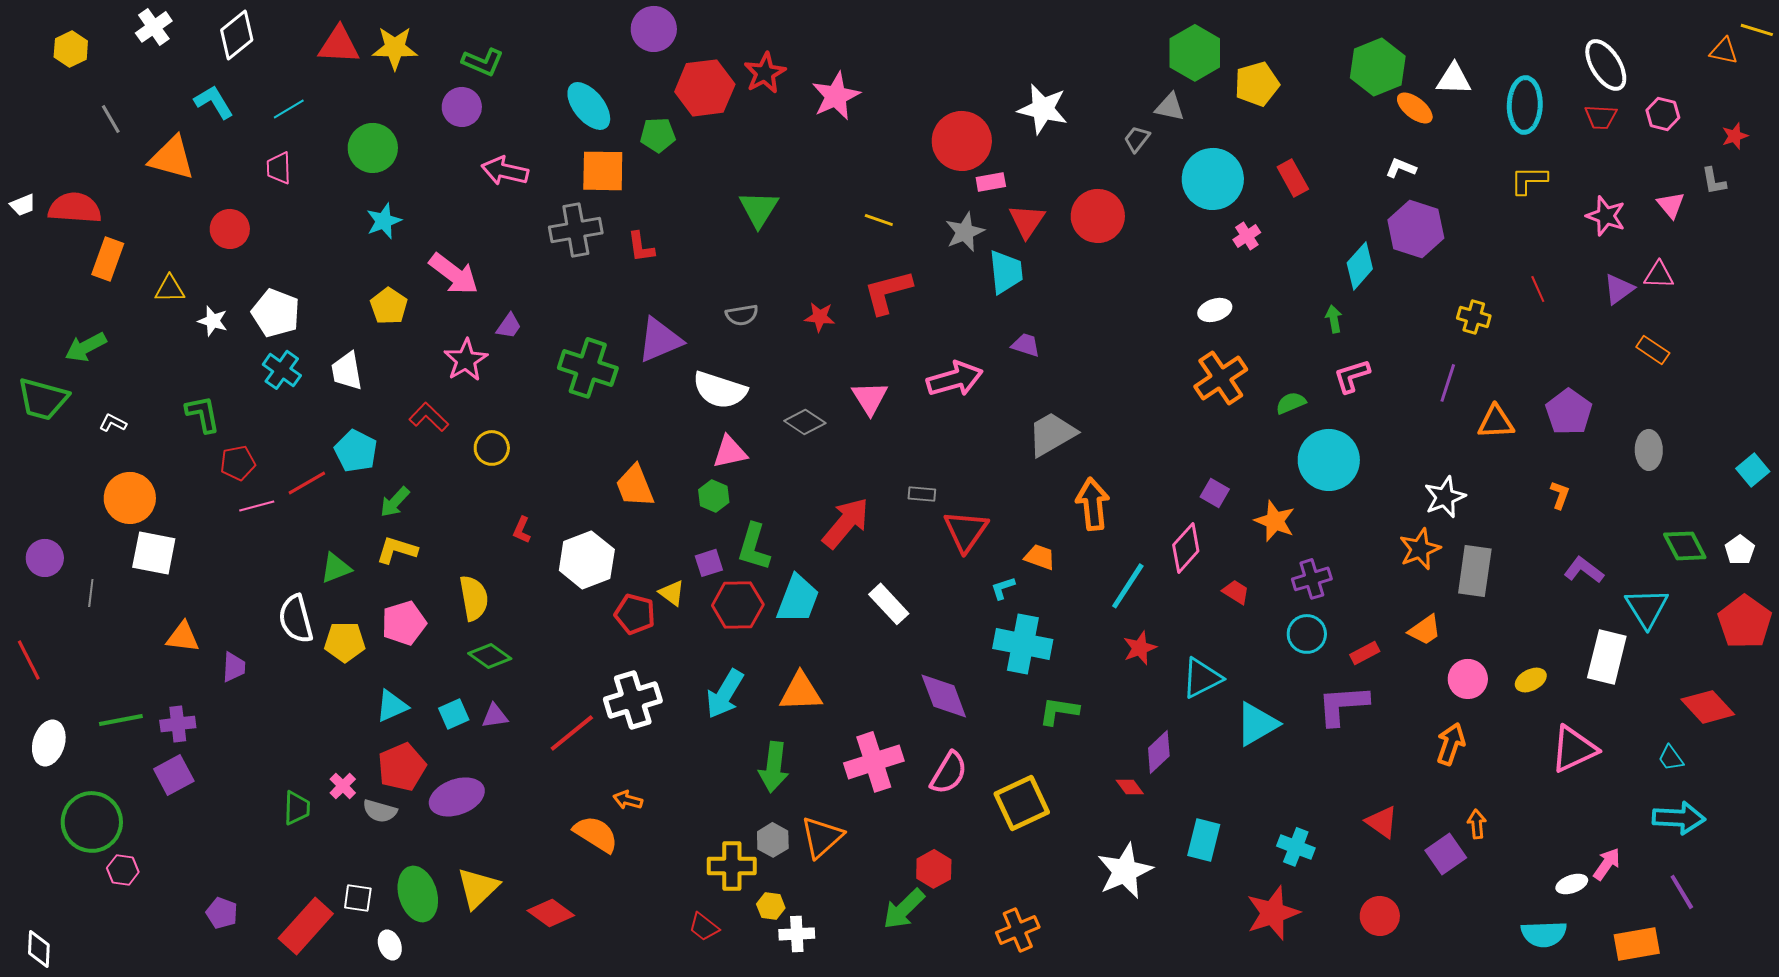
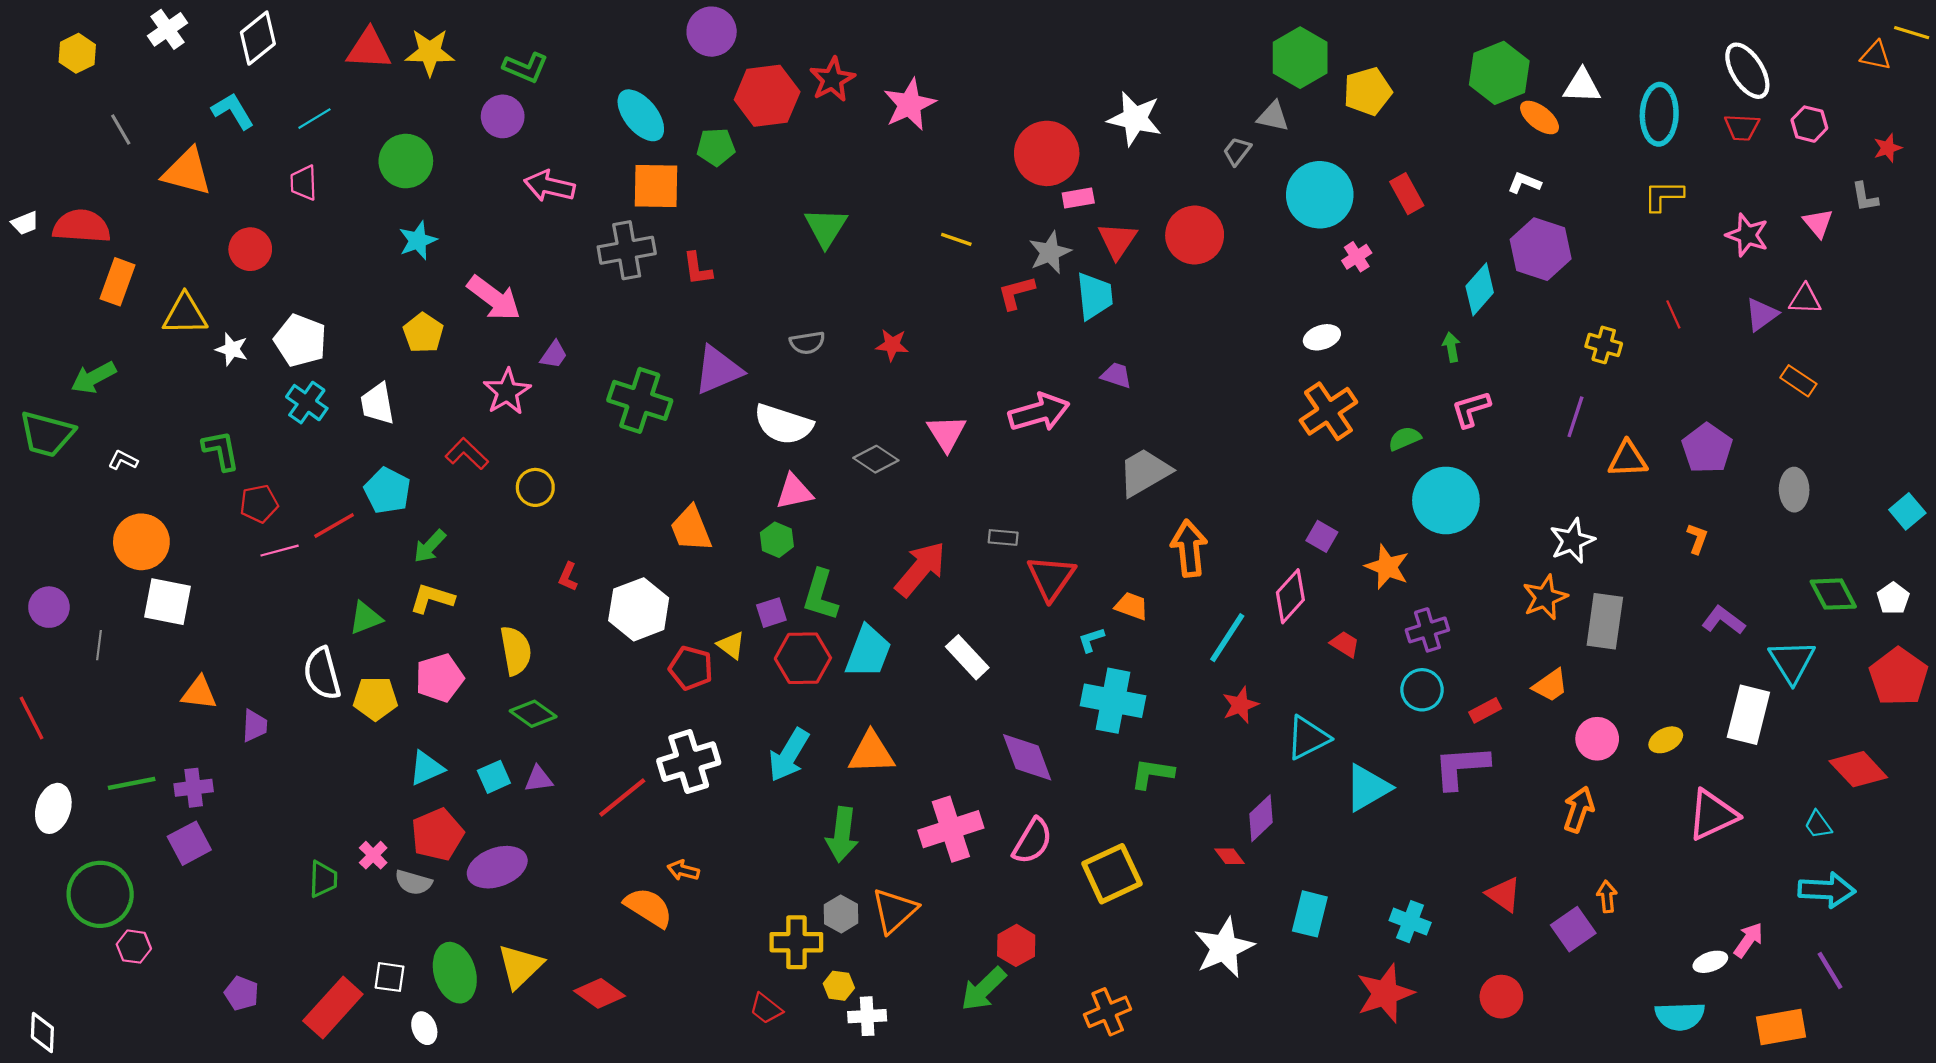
yellow triangle: (170, 289) -> (185, 314), size x1.4
red L-shape: (888, 292) -> (1016, 293), moved, size x0.7

